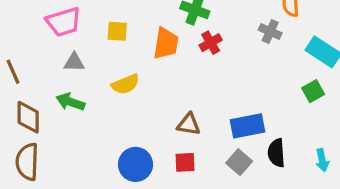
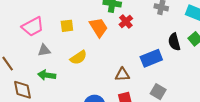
orange trapezoid: (166, 43) -> (98, 27), turned -30
blue rectangle: (248, 126) -> (151, 58), moved
black semicircle: (276, 153) -> (174, 42), moved

